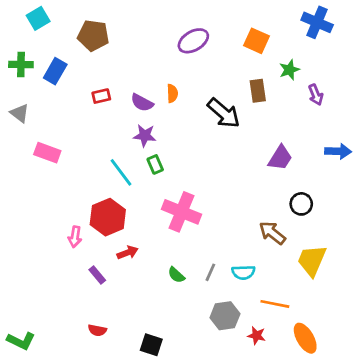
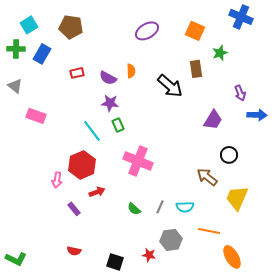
cyan square: (38, 18) -> (29, 25), moved
purple arrow: (316, 95) -> (240, 93), moved
red star: (257, 336) -> (149, 255), moved

